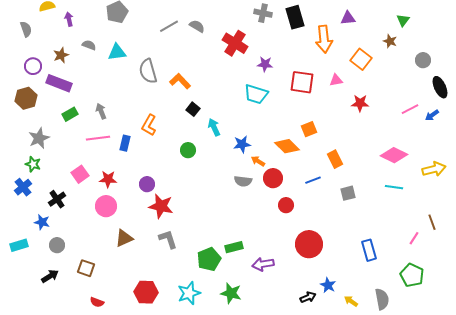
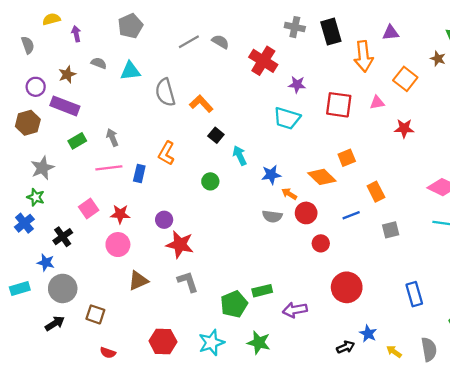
gray circle: (57, 245) -> (63, 288), size x1.6

